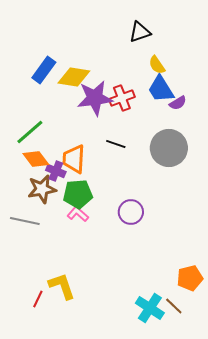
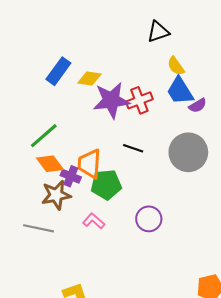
yellow diamond: (74, 77) -> (89, 78), size x0.7
green pentagon: (78, 194) -> (106, 185), moved

